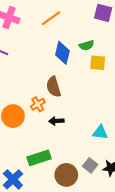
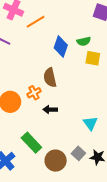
orange line: (51, 18) -> (36, 22), moved
cyan triangle: (100, 132) -> (90, 123), turned 42
green rectangle: (39, 158) -> (31, 143), turned 60

